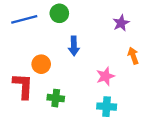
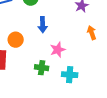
pink star: (105, 76) -> (58, 50), moved
green cross: (56, 98) -> (42, 68), moved

